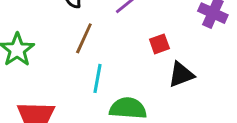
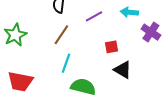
black triangle: (181, 75) -> (123, 70), turned 42

